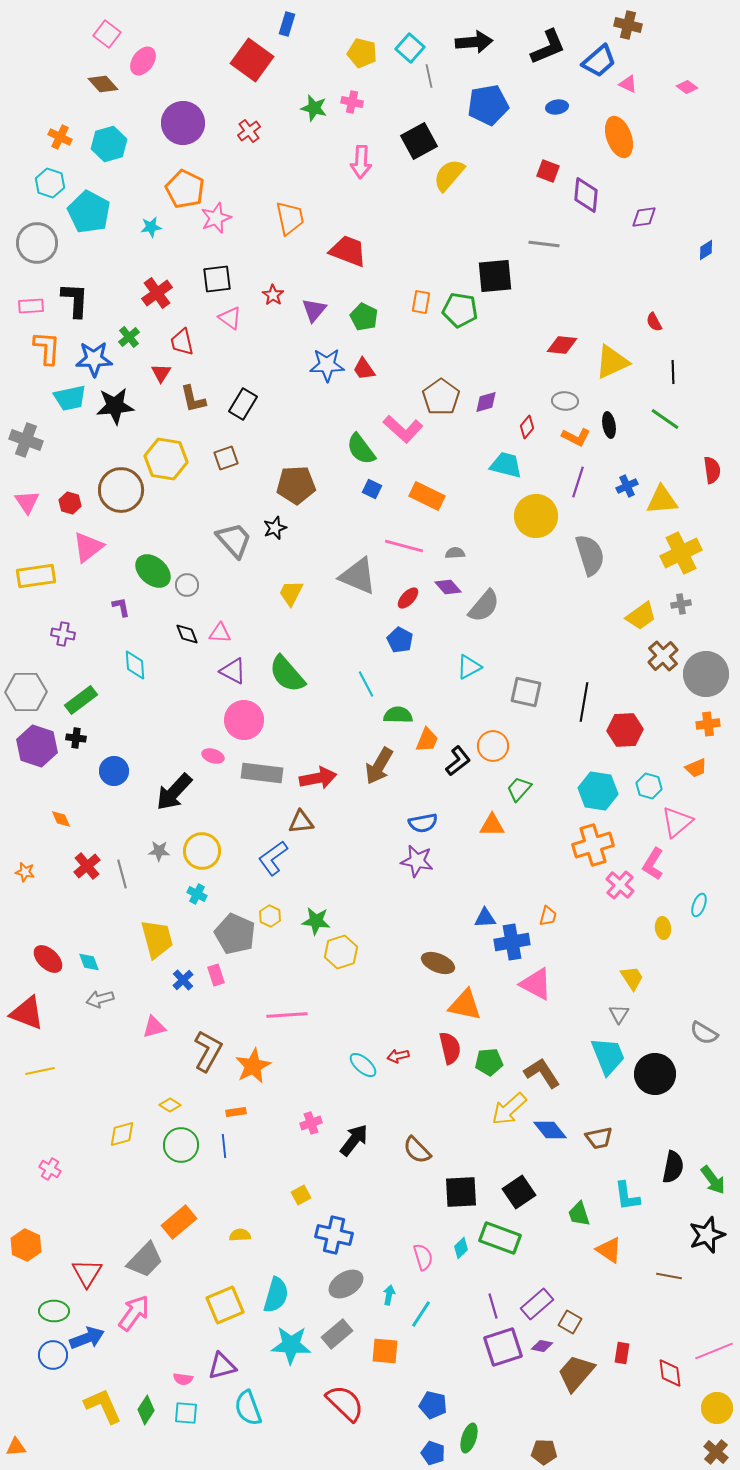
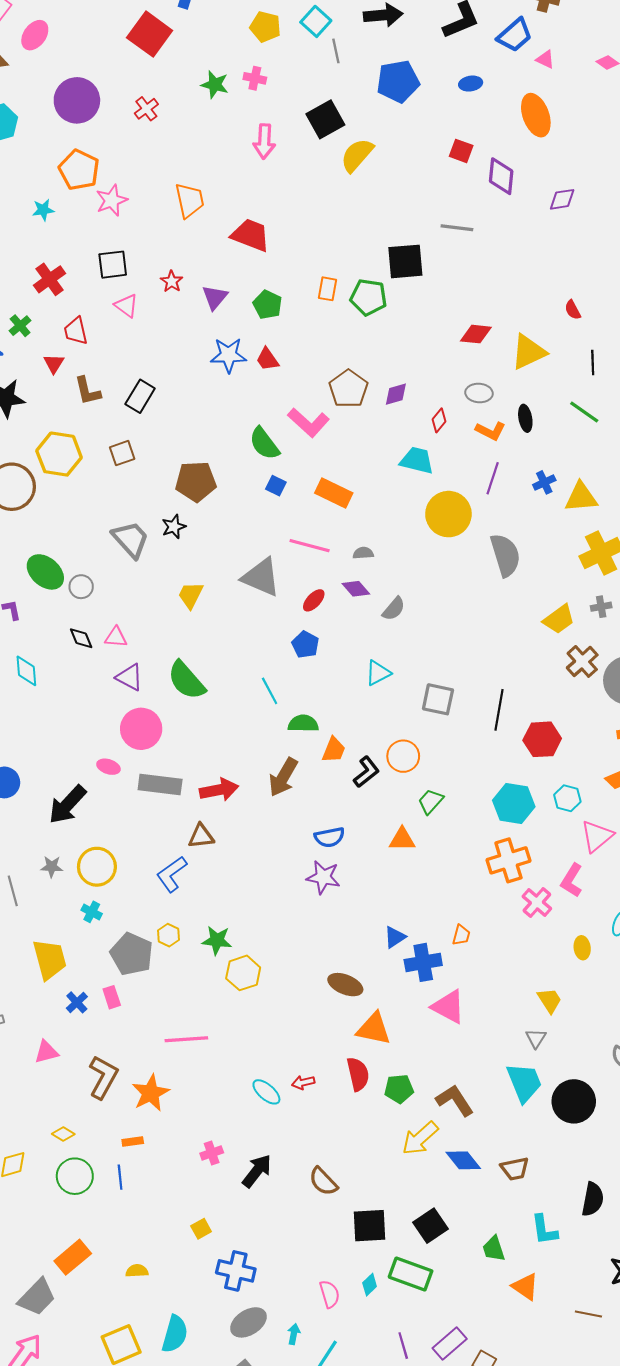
gray semicircle: (484, 606) -> (394, 609), size x0.7
blue triangle: (485, 918) -> (395, 937), turned -30

